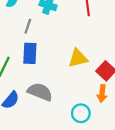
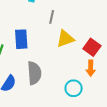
gray line: (28, 26) -> (52, 17), moved
gray semicircle: (40, 92) -> (34, 73), turned 70

